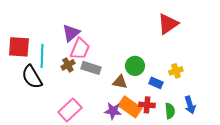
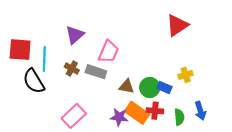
pink trapezoid: (80, 49) -> (109, 52), moved
brown cross: (68, 65) -> (72, 69), turned -32
green circle: (135, 66) -> (150, 88), moved

